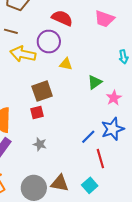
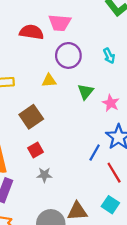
pink trapezoid: (104, 19) -> (60, 23), moved
purple circle: (49, 42) -> (68, 55), moved
red square: (37, 113) -> (36, 150), moved

